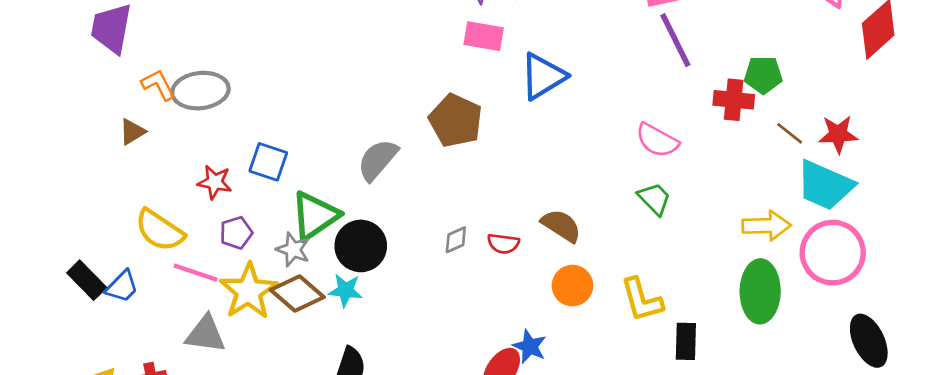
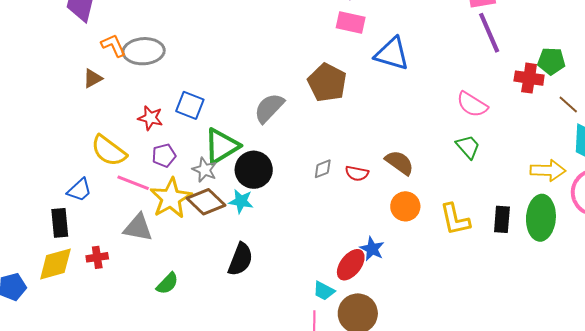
blue triangle: (543, 76) -> (392, 54), turned 45
black rectangle: (87, 280) -> (60, 223), moved, turned 36
black rectangle: (686, 341) -> (502, 219), moved

